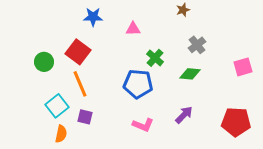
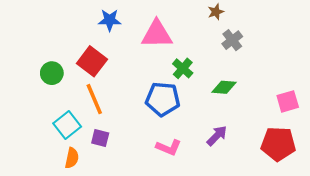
pink triangle: (133, 29) -> (157, 34), size x1.8
gray cross: (197, 45) -> (232, 40), moved
pink square: (243, 67) -> (288, 101), moved

